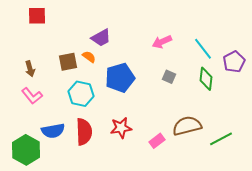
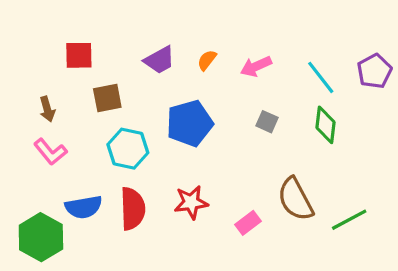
red square: (37, 16) -> (79, 55), moved
orange semicircle: (89, 57) -> (207, 60), moved, turned -88
purple pentagon: (234, 62) -> (374, 71), moved
brown semicircle: (187, 126) -> (295, 199), turned -104

